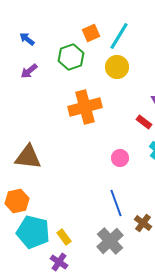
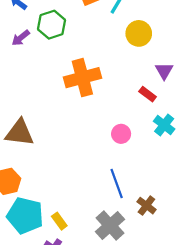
green hexagon: (71, 57) -> (52, 25), moved
yellow circle: (117, 67) -> (139, 33), moved

